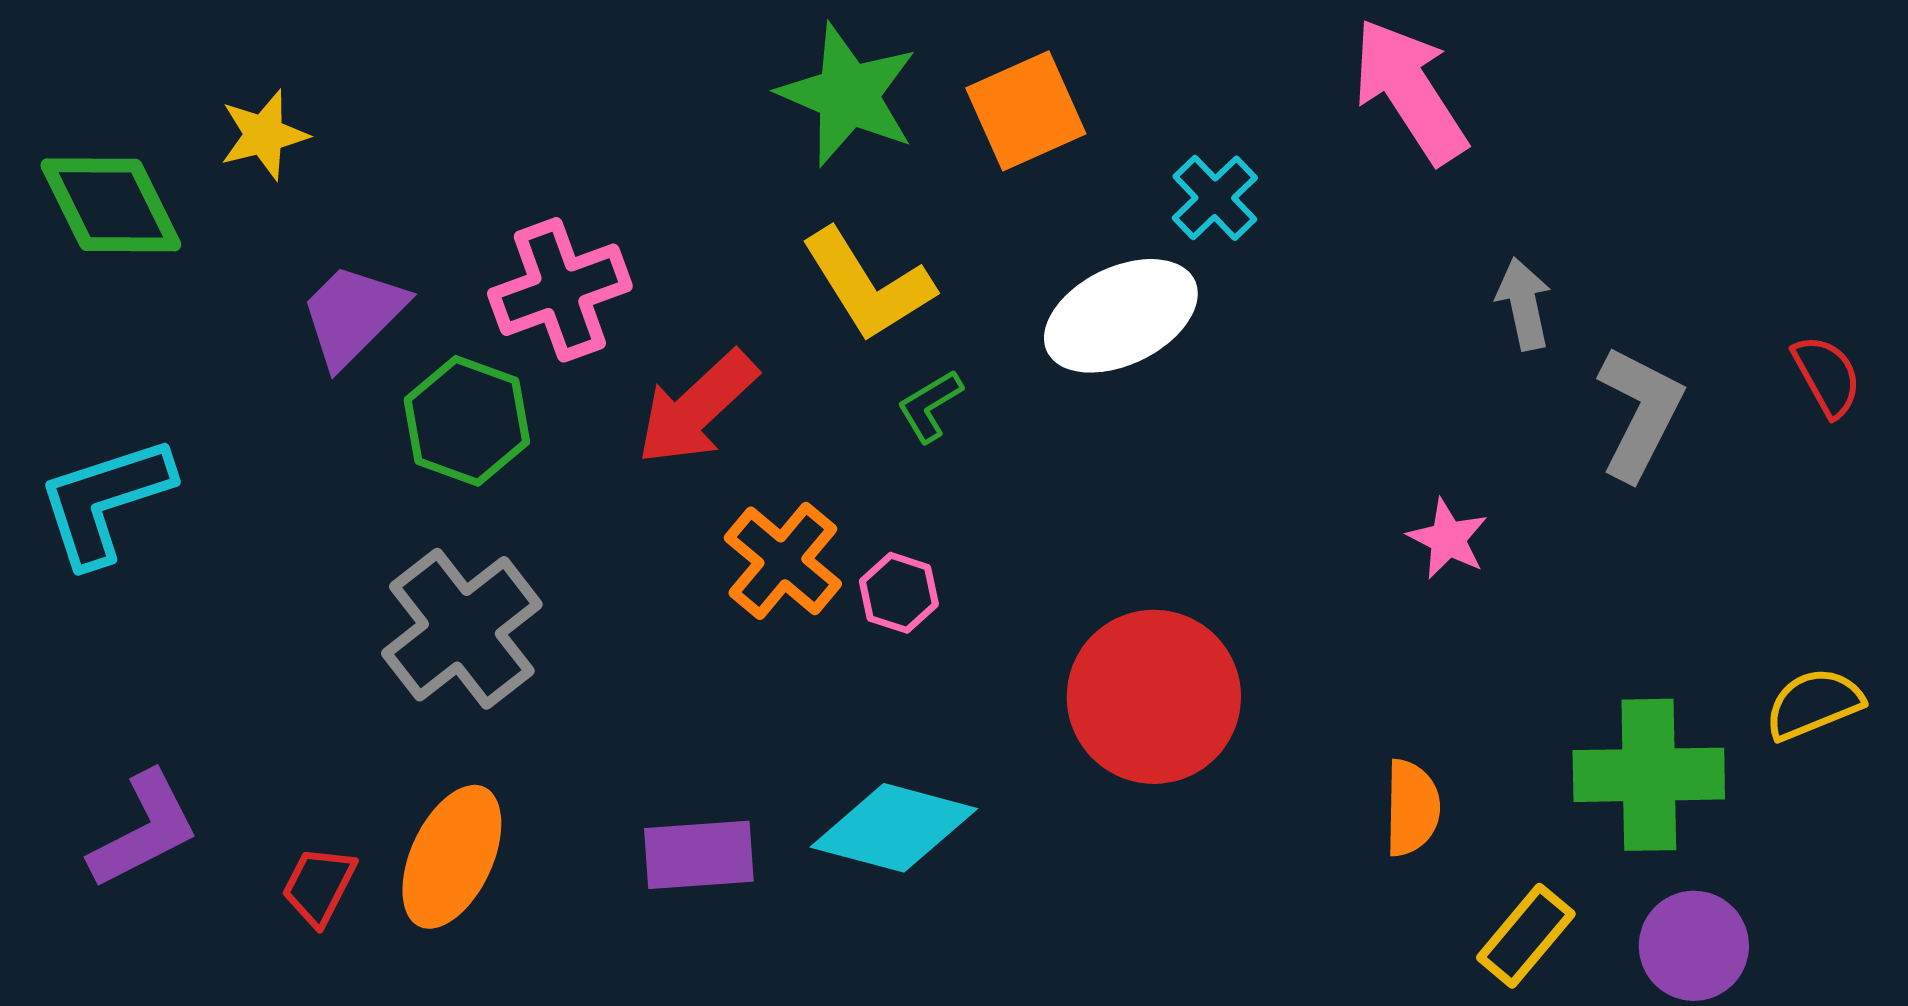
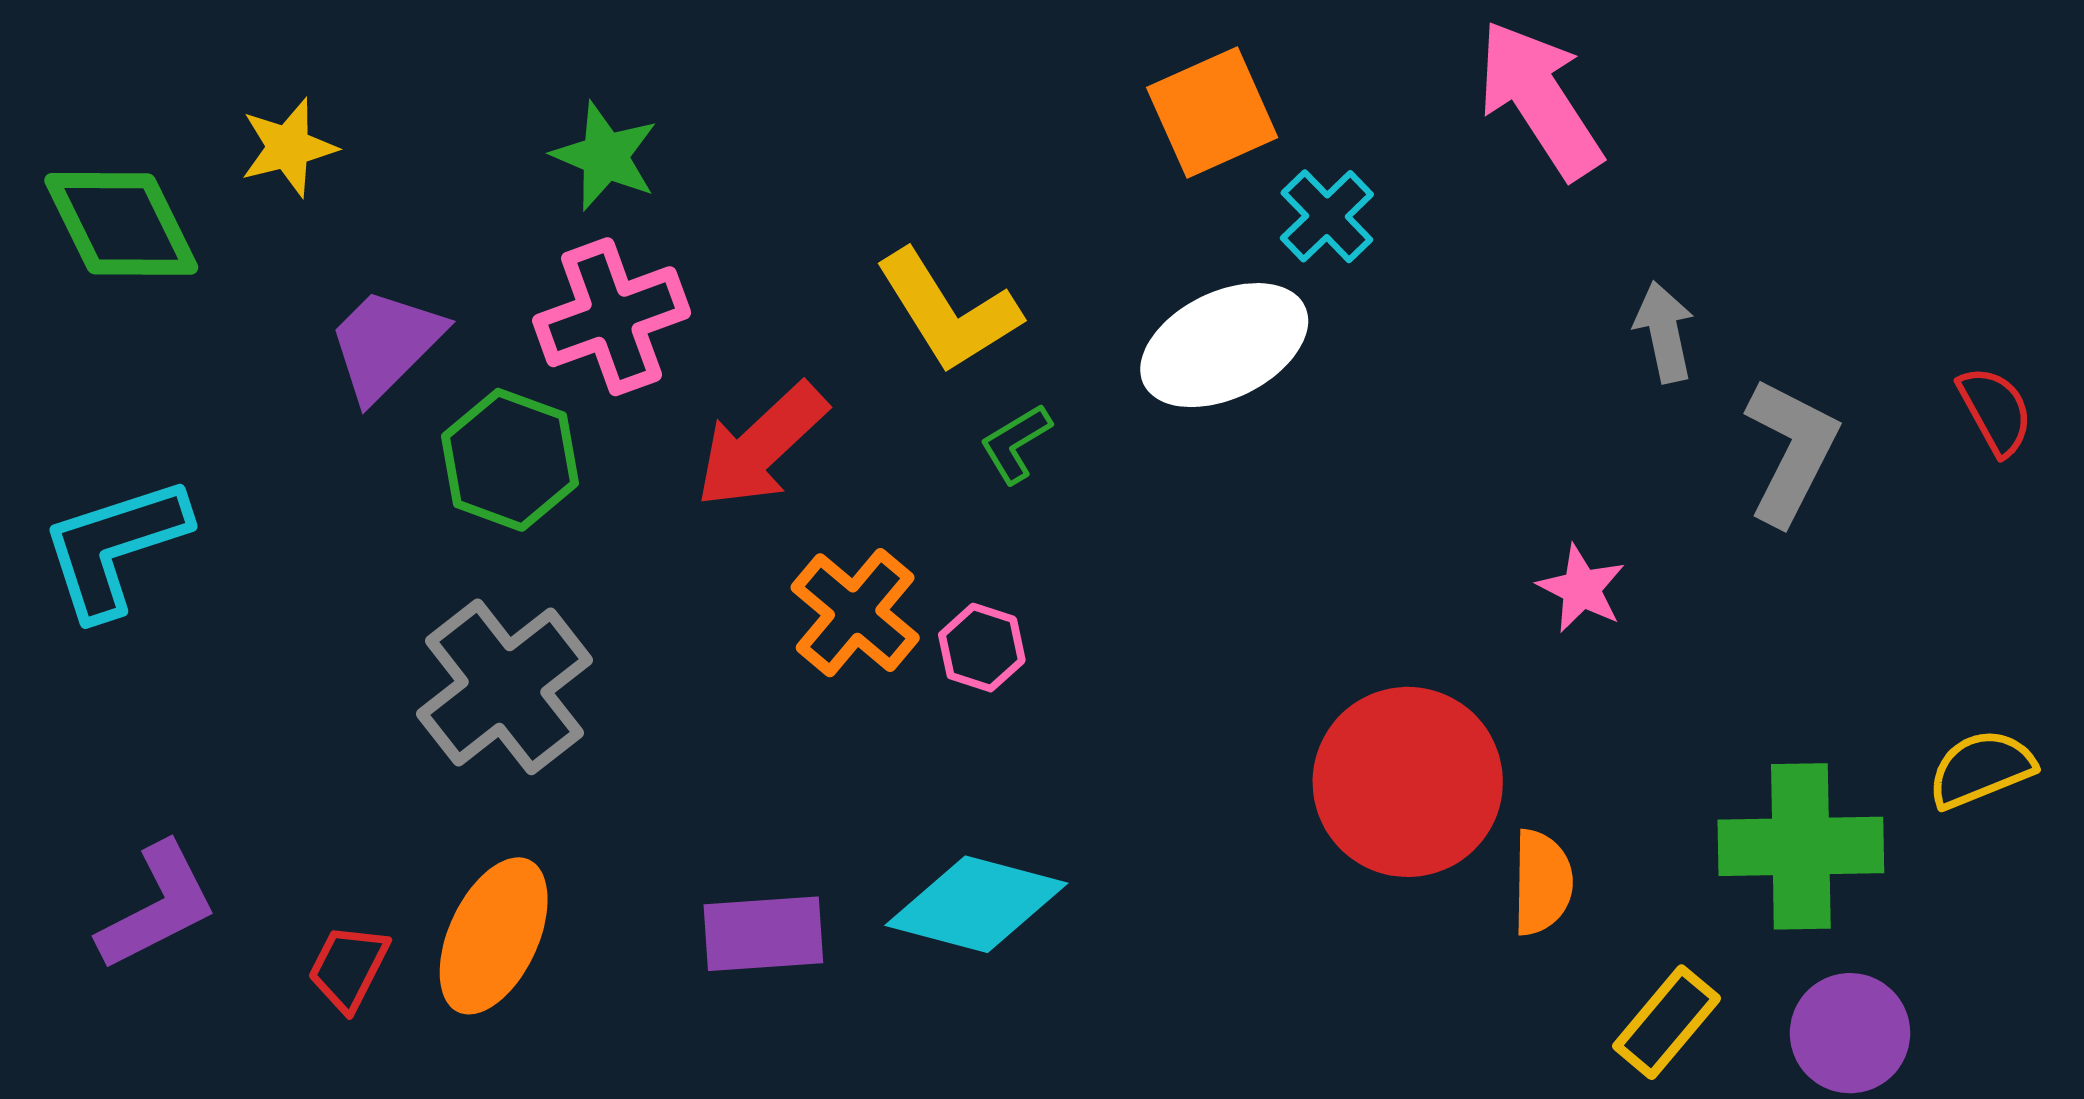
green star: (848, 95) -> (605, 156), moved, size x0.7
orange square: (1026, 111) -> (1212, 112), moved
red circle: (1154, 697) -> (1408, 782), moved

